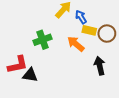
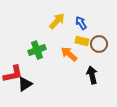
blue arrow: (81, 17) -> (81, 23), moved
black triangle: (30, 75) -> (25, 84), turned -42

